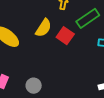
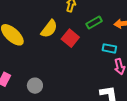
green rectangle: (88, 18) -> (94, 23), size x0.7

